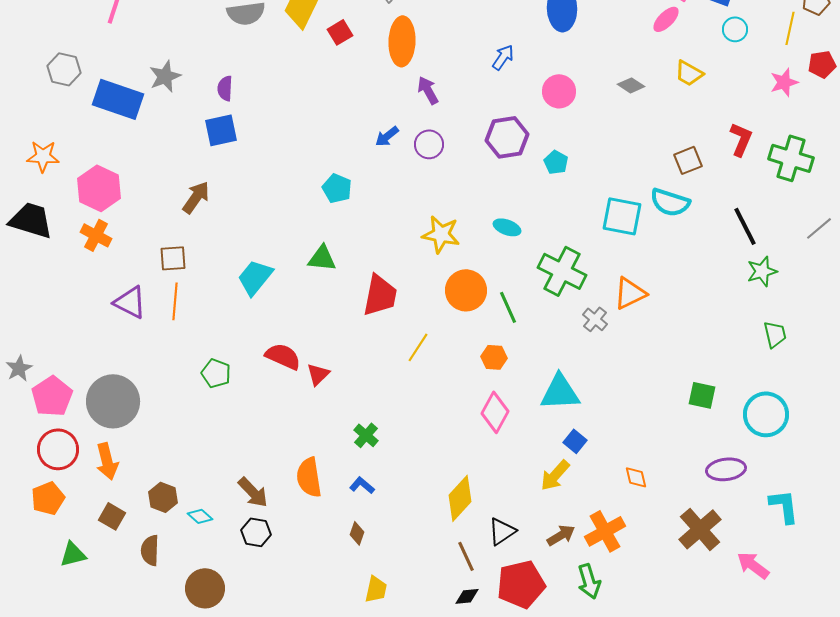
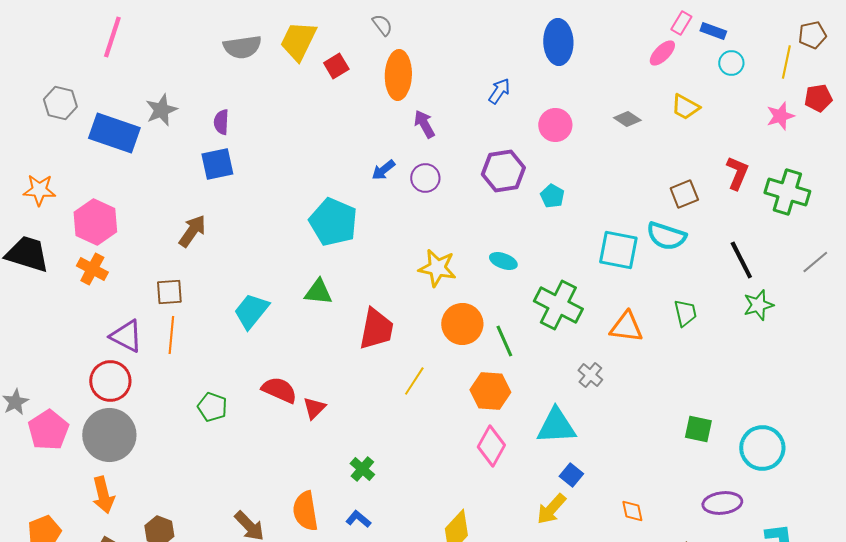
cyan pentagon: (337, 188) -> (333, 222), size x1.6
orange triangle: (630, 293) -> (626, 327), turned 33
gray cross: (595, 319) -> (590, 375), moved
green trapezoid: (775, 334) -> (685, 313), moved
orange hexagon: (494, 357) -> (490, 391), size x1.5
red circle: (58, 449) -> (110, 381), moved

